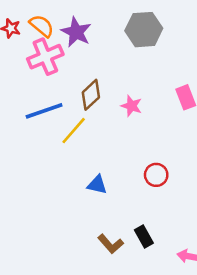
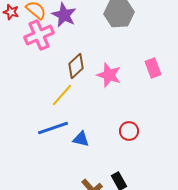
pink star: (132, 106) -> (109, 75), size x1.4
blue line: (44, 111) -> (53, 128), moved

